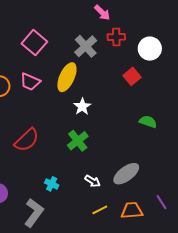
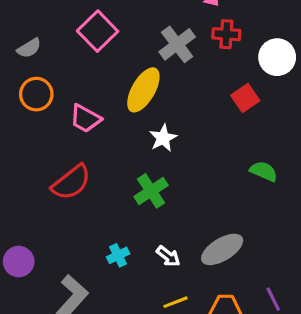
pink trapezoid: (30, 82) -> (85, 119), moved
cyan cross: (52, 184) -> (118, 255), moved, turned 32

